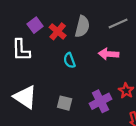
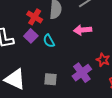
purple square: (35, 25) -> (31, 36), moved

